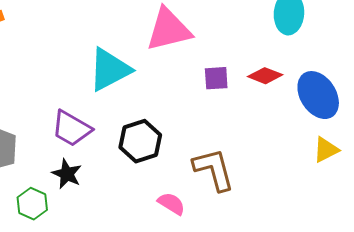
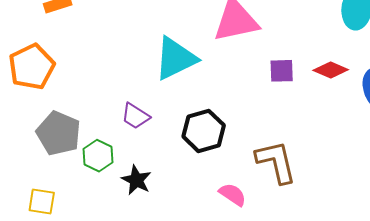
purple trapezoid: (72, 129) -> (135, 116), size x0.7
black star: (67, 174) -> (136, 180), moved
green hexagon: (32, 204) -> (98, 156), moved

